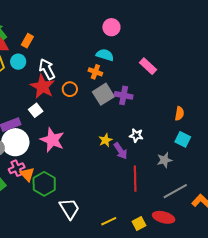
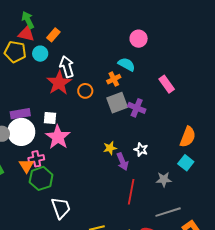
orange cross: (95, 72) -> (114, 79), turned 32
white square: (36, 110) -> (50, 118), moved, turned 32
orange semicircle: (179, 114) -> (188, 137), size x1.5
pink cross: (17, 168) -> (36, 159), moved

